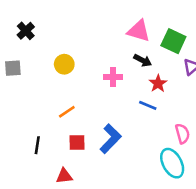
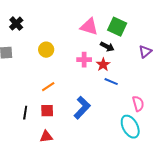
pink triangle: (139, 31) -> (89, 27), moved
green square: (173, 41) -> (117, 27), moved
red star: (158, 84) -> (103, 65), moved
red square: (77, 143) -> (47, 111), moved

